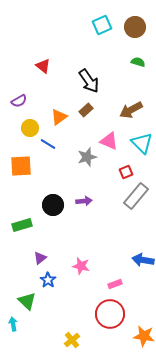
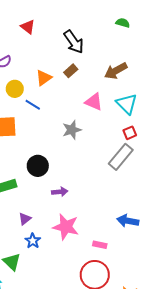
gray star: (87, 157) -> (72, 130), moved
red square: (126, 172) -> (130, 133), moved
purple arrow: (84, 201) -> (60, 192), moved
pink star: (81, 266) -> (66, 227), size x1.5
pink rectangle: (115, 284) -> (100, 245), turned 32

